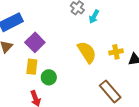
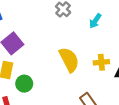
cyan arrow: (94, 17) -> (95, 21), moved

